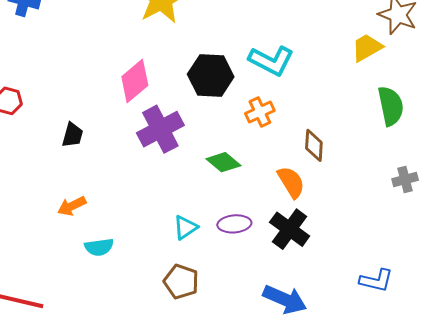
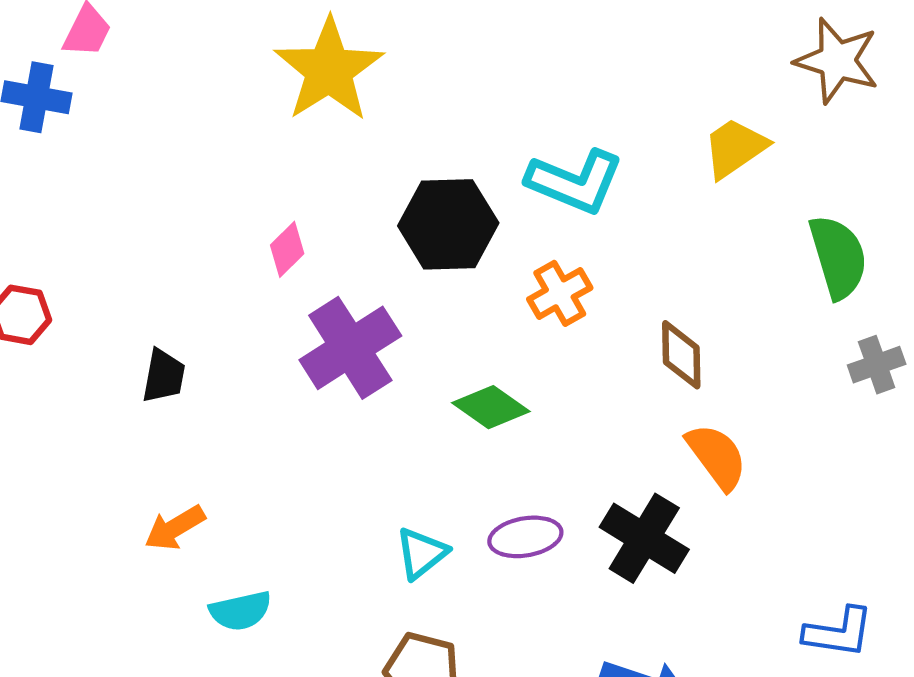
yellow trapezoid: (367, 48) -> (735, 148), moved
pink diamond: (135, 81) -> (287, 249), size x0.6
gray cross: (405, 180) -> (877, 365), moved
orange semicircle: (291, 182) -> (717, 456), moved

